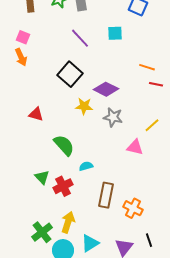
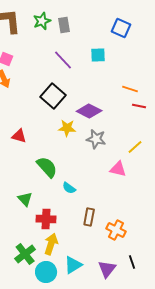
cyan semicircle: (86, 166) -> (69, 188), turned -128
red cross: (63, 186) -> (46, 219), moved, turned 30
brown rectangle: (106, 195) -> (89, 217), size x0.7

